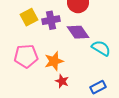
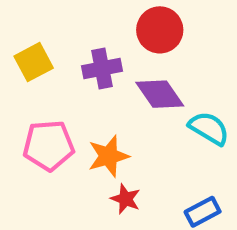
yellow square: (29, 17) -> (34, 62), moved

